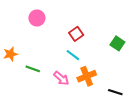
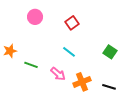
red square: (76, 34) -> (72, 23), moved
green square: (117, 43) -> (110, 52), moved
orange cross: (87, 76) -> (82, 82), moved

